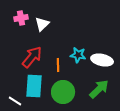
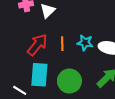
orange line: (58, 65) -> (62, 44), moved

